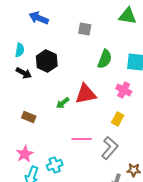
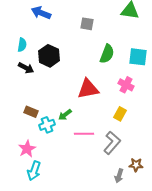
green arrow: (63, 103) -> (65, 115), moved
cyan cross: (55, 165) -> (47, 125), moved

